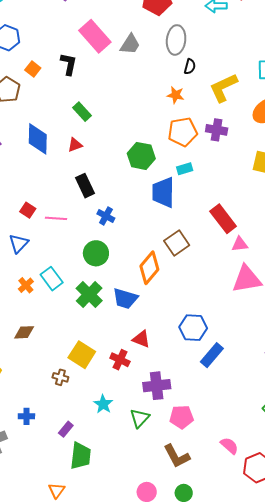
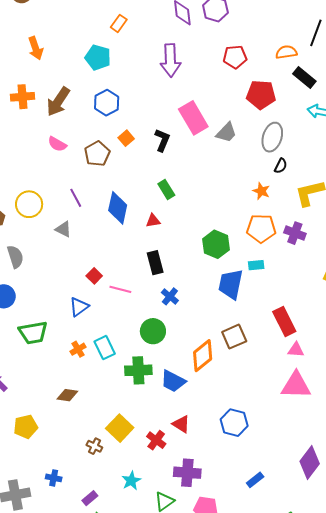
green cross: (89, 294) -> (138, 370), turned 32
blue rectangle: (212, 355) -> (255, 480), moved, size x0.7

